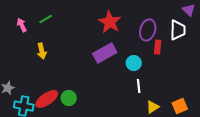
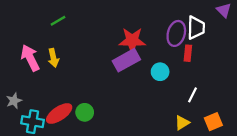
red star: (110, 22) -> (132, 40), moved, turned -30
pink arrow: (22, 25) -> (30, 58), moved, size x1.6
white trapezoid: (178, 30) -> (196, 28), moved
white line: (139, 86) -> (193, 95), moved, turned 32

